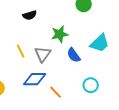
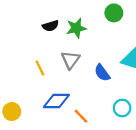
green star: (60, 34) -> (76, 28), moved
gray triangle: (43, 54) -> (70, 60), moved

